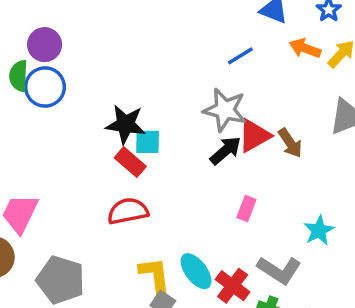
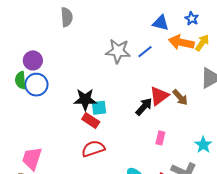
orange arrow: (305, 48) -> (181, 42), size x1.4
gray star: (225, 110) -> (118, 51), moved

